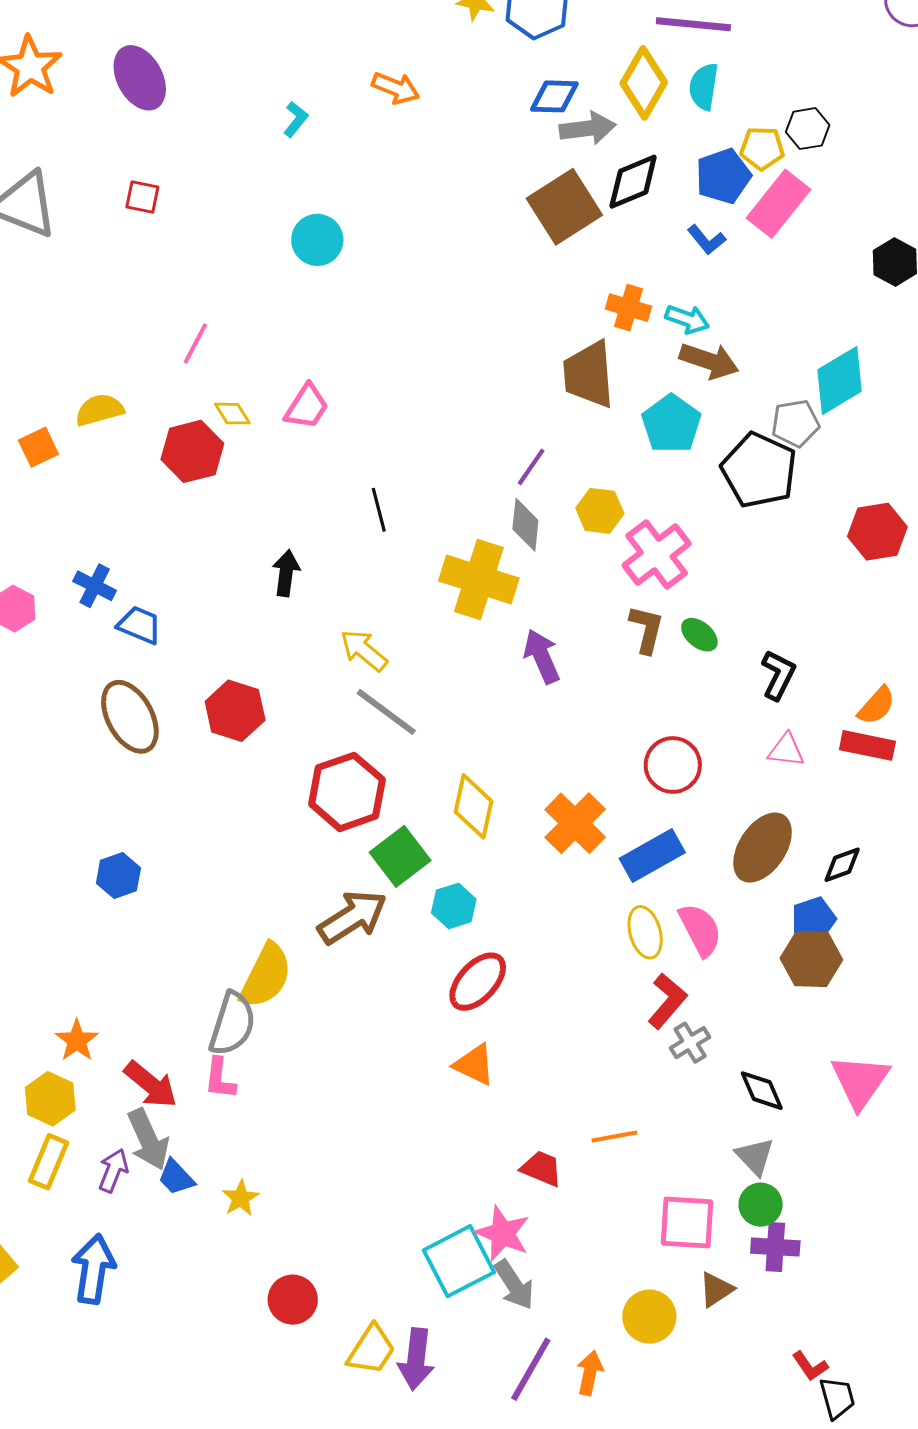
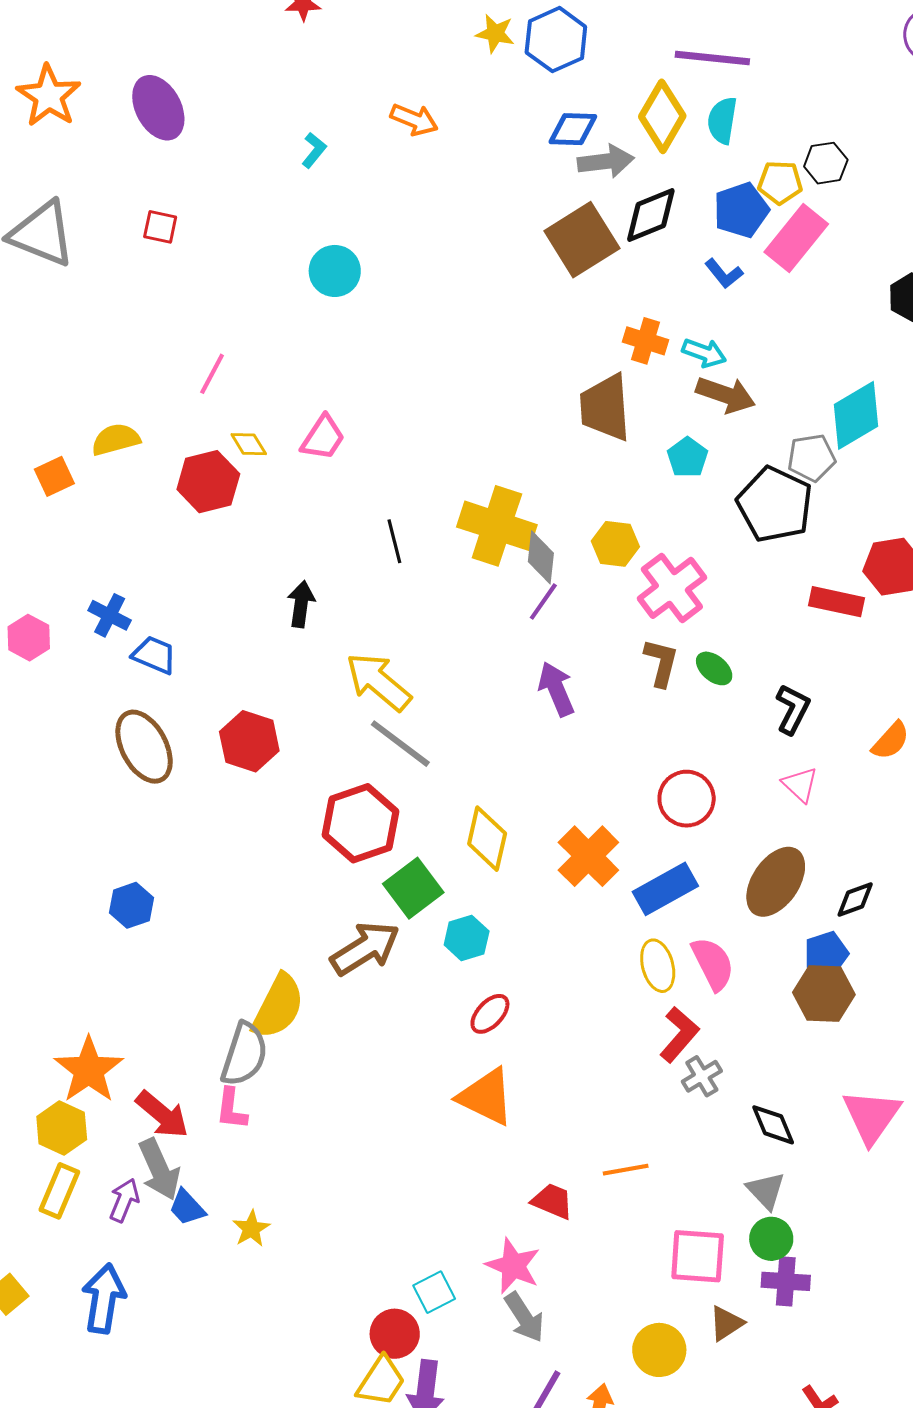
cyan pentagon: (671, 424) -> (687, 457), size x0.7
purple line: (531, 467) -> (543, 601), moved
yellow cross: (479, 580) -> (497, 526), moved
yellow arrow: (364, 650) -> (378, 682), size x1.4
red rectangle: (867, 745) -> (837, 602), moved
pink triangle: (786, 750) -> (800, 785), turned 36
red ellipse: (478, 982) -> (490, 1014), size x0.7
orange star: (77, 1040) -> (89, 1070), size x1.6
orange triangle: (474, 1065) -> (486, 1097), size x1.4
cyan square: (459, 1261) -> (434, 1292), moved, size x0.6
red circle: (293, 1300) -> (395, 1334), moved

